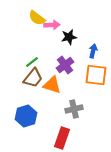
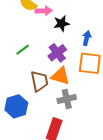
brown trapezoid: (33, 78) -> (39, 81), moved, turned -50
orange triangle: (52, 85) -> (60, 76), moved

